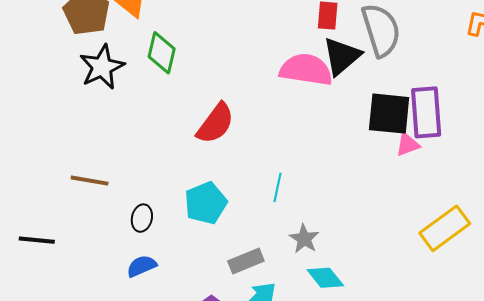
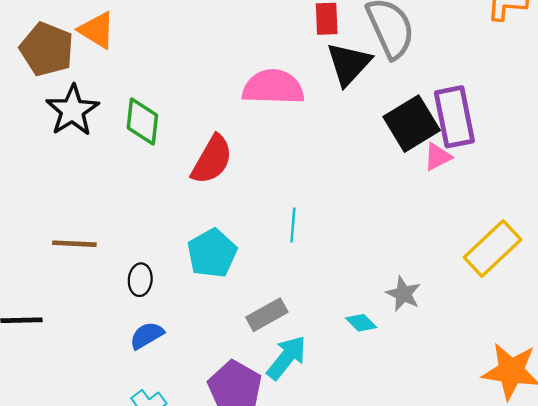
green diamond: (162, 53) -> (142, 122), moved
pink semicircle: (306, 70) -> (273, 87), moved
black square: (389, 114) -> (412, 124), turned -30
gray star: (304, 239) -> (403, 294), moved
cyan diamond: (325, 278) -> (361, 323), size x0.7

